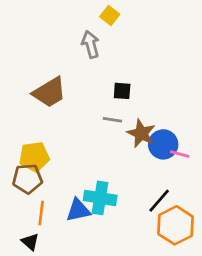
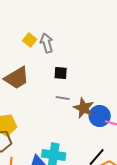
yellow square: (110, 16) -> (30, 40), moved
black square: (122, 91) -> (61, 73), moved

